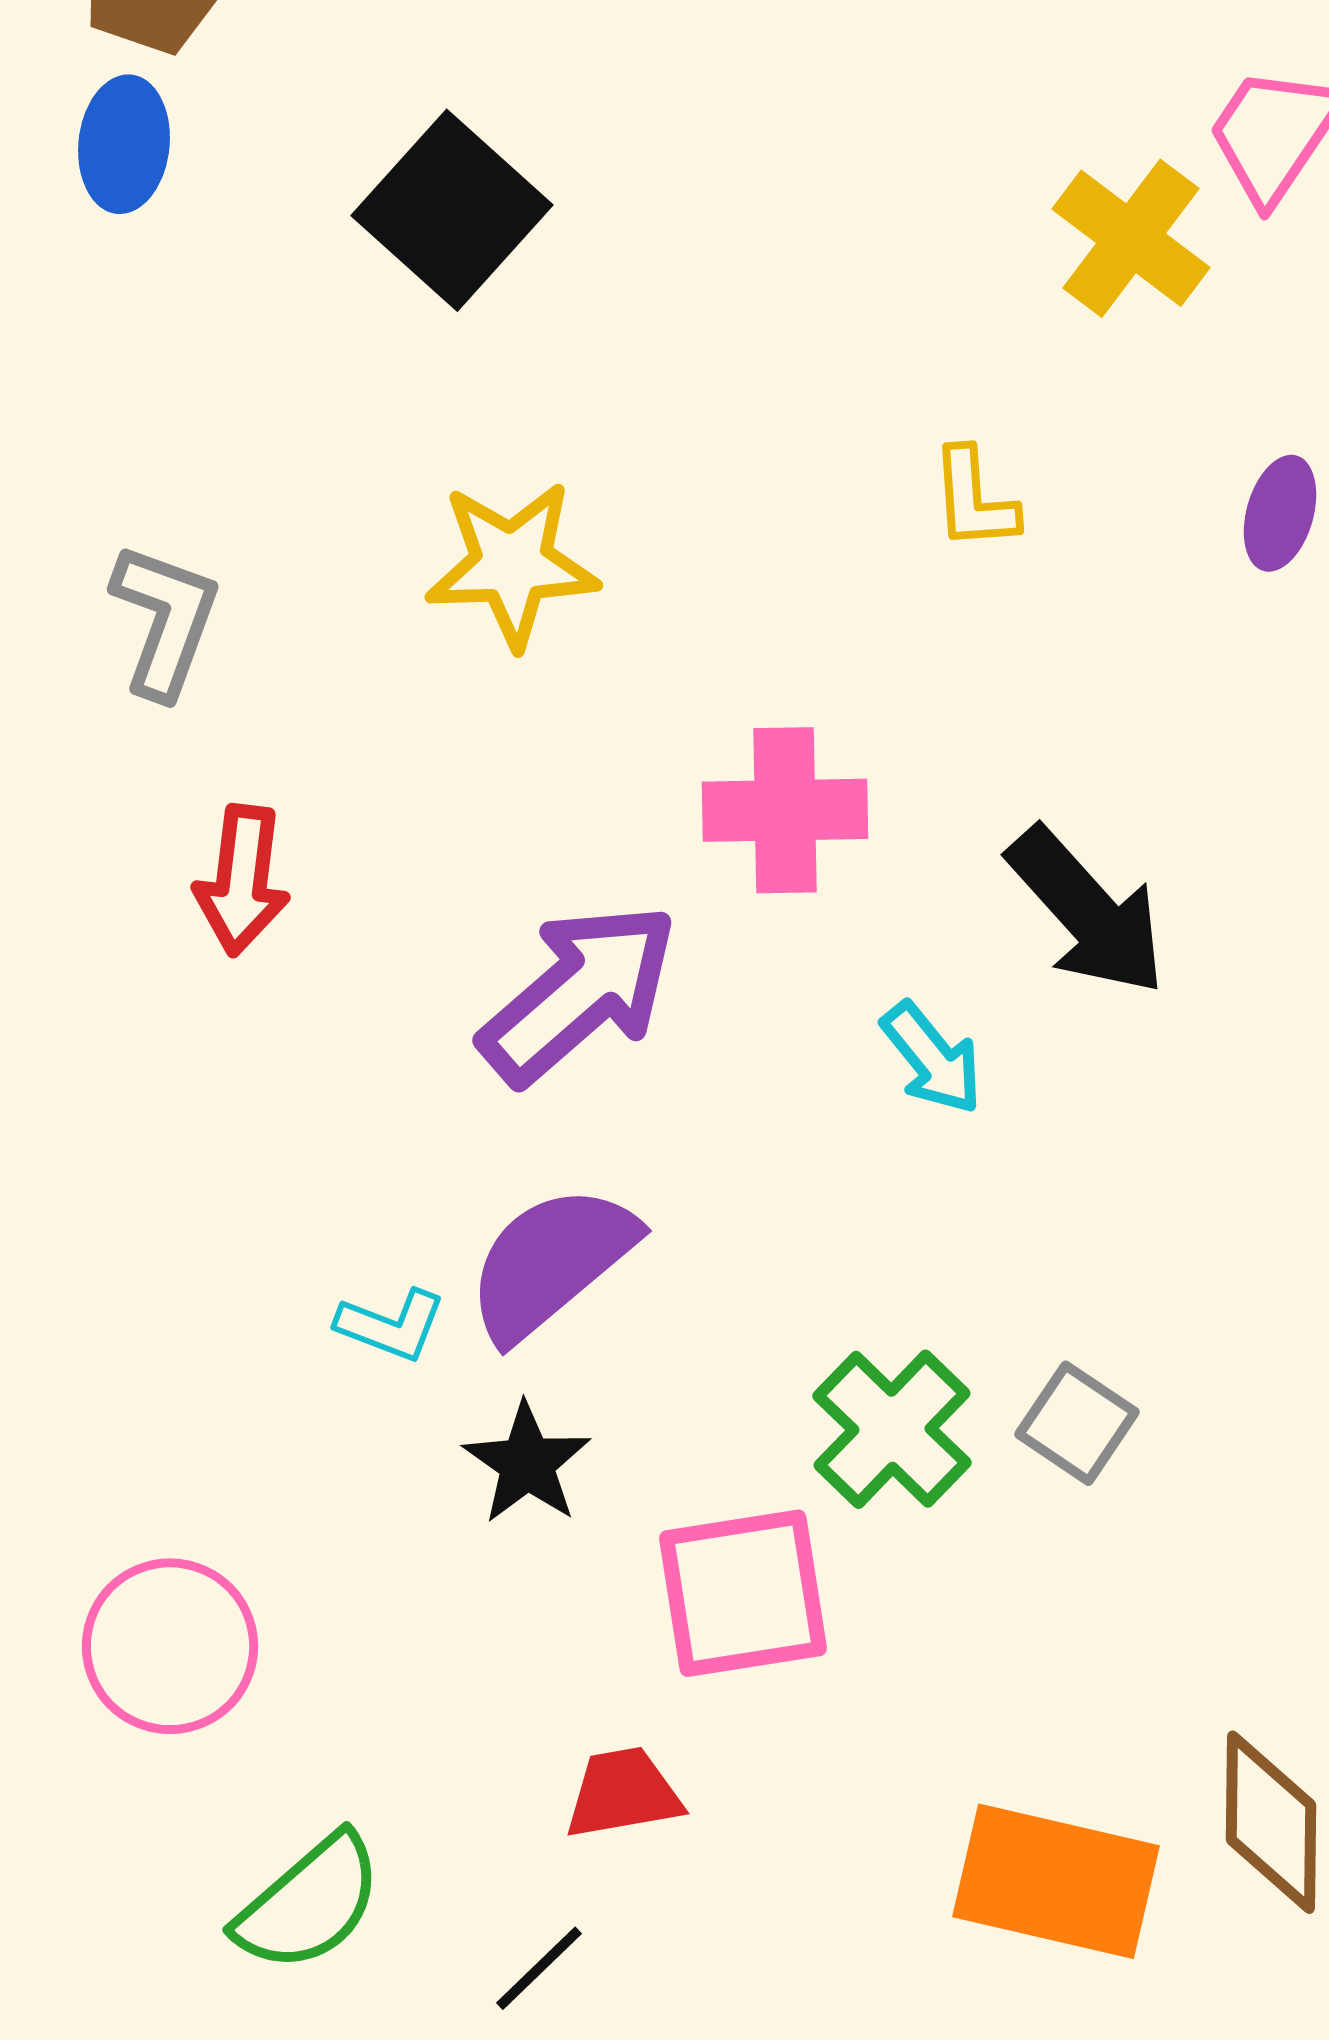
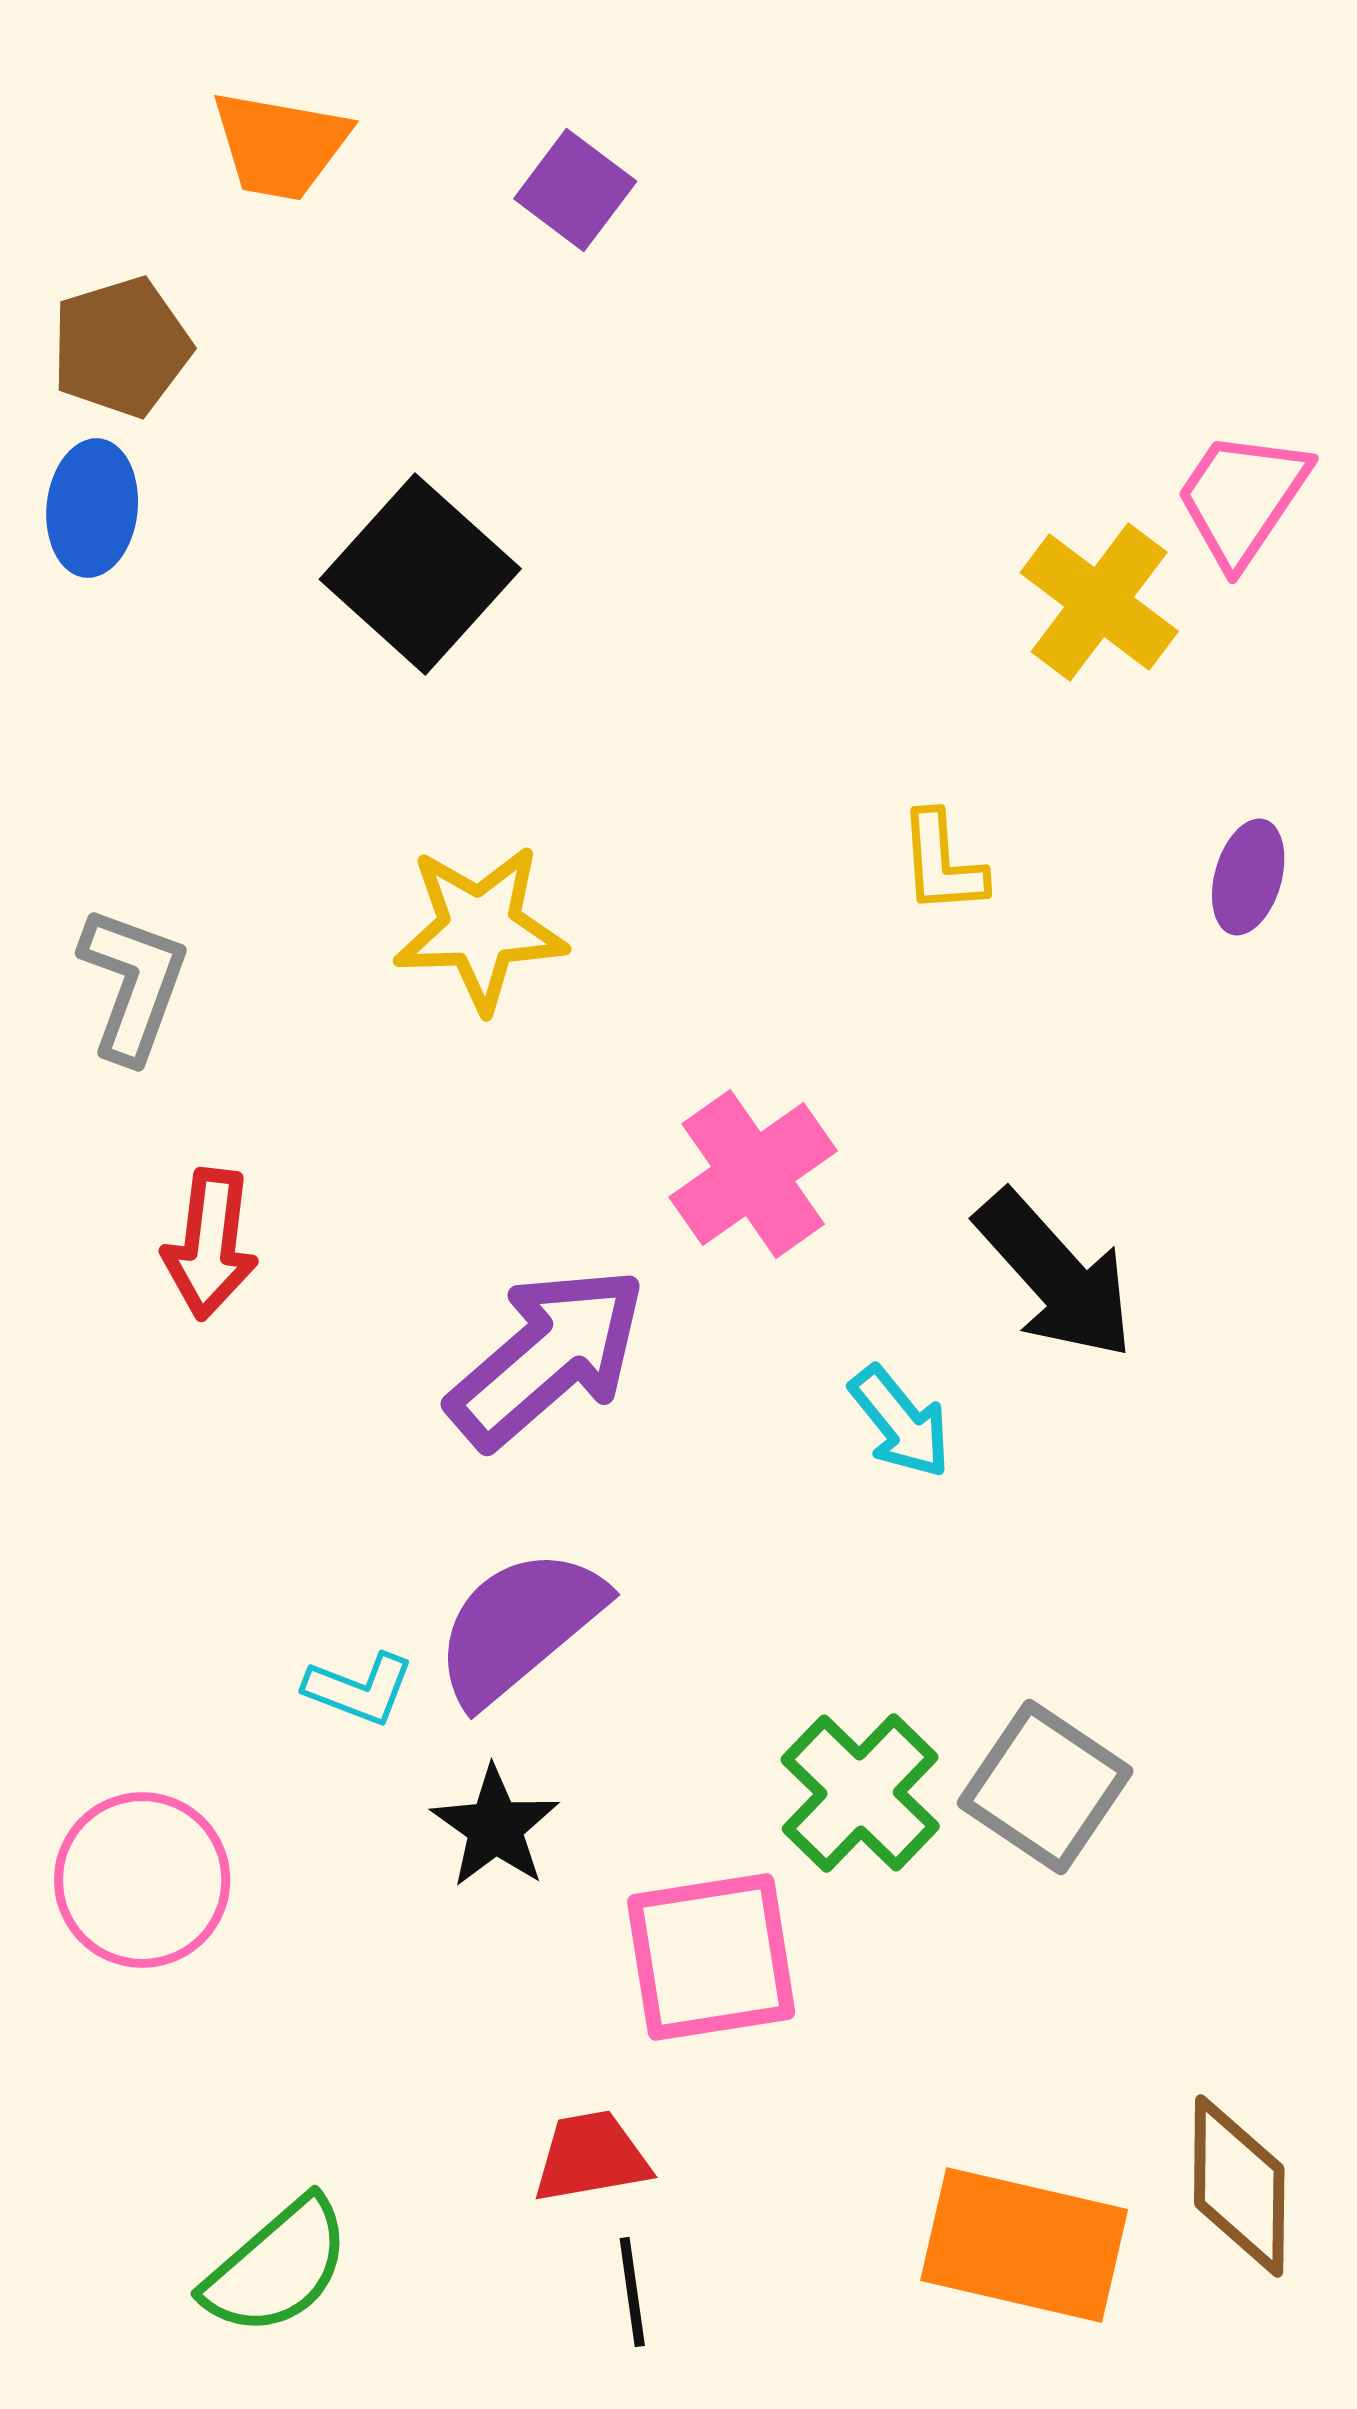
pink cross: (785, 810) -> (753, 1174), turned -34
gray square: (1077, 1423) -> (1045, 1787), size x1.4
pink circle: (170, 1646) -> (142, 1880), moved
black line: (539, 1968) -> (632, 2292), moved, turned -54

